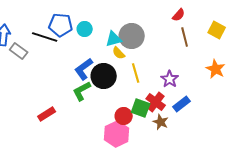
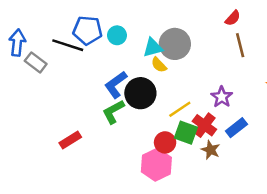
yellow line: (136, 73) -> (180, 109), moved, turned 72

